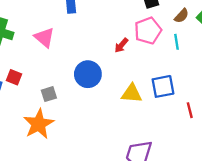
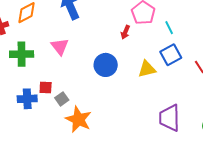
pink triangle: (44, 37) -> (60, 46), turned 30
cyan line: (177, 42) -> (169, 28), moved
gray square: (49, 94) -> (62, 99), moved

